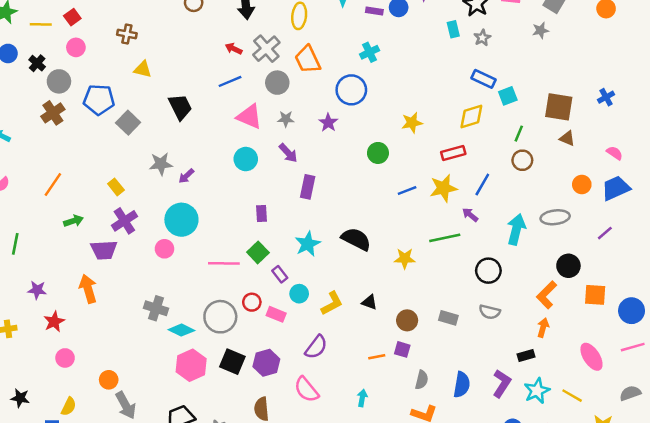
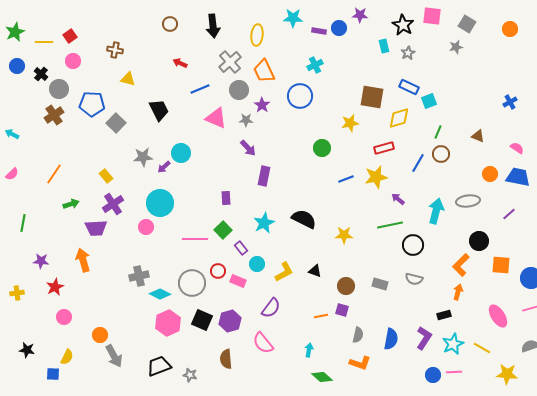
red arrow: (234, 49) -> (180, 63), moved
brown square: (559, 107) -> (372, 97), moved
purple star: (328, 123) -> (262, 105), moved
cyan circle: (246, 159) -> (181, 153), moved
blue line: (482, 184) -> (418, 163), moved
blue trapezoid: (616, 188) -> (518, 177), turned 35
green line: (445, 238) -> (390, 225), moved
gray cross: (156, 308) -> (139, 276), turned -30

